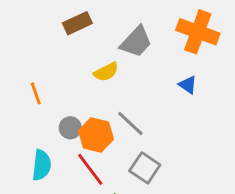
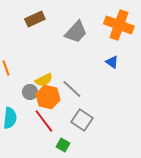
yellow semicircle: (106, 72) -> (44, 80), moved

